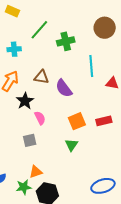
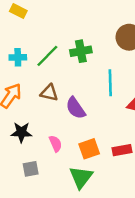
green line: (39, 30) -> (47, 56), moved
black star: (25, 101) -> (21, 132), moved, turned 30
pink semicircle: (40, 118) -> (56, 144), moved
green triangle: (71, 145) -> (81, 177), size x1.5

